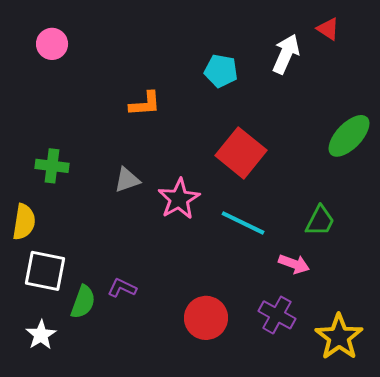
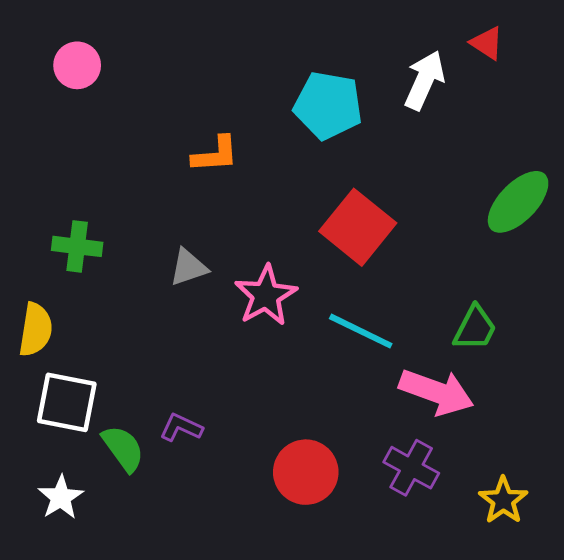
cyan pentagon: (221, 71) -> (328, 105), size x1.4
pink arrow: (294, 264) -> (436, 392), size x1.6
green semicircle: (83, 302) -> (123, 448), turned -56
yellow star: (339, 337) -> (503, 500), size x0.7

